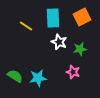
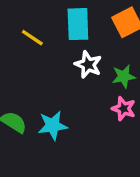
pink star: (73, 72) -> (124, 109), moved

